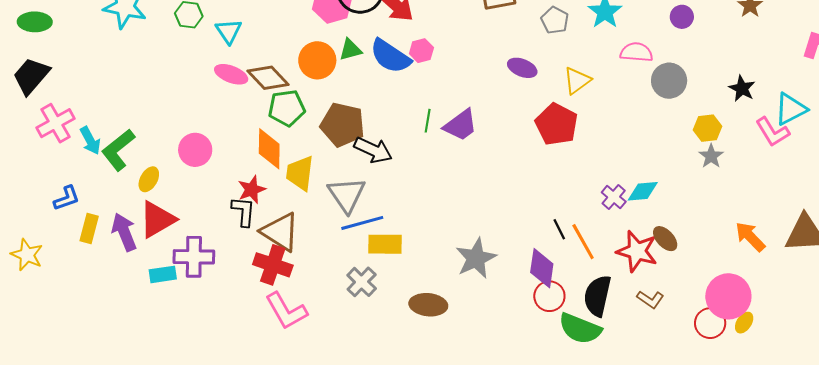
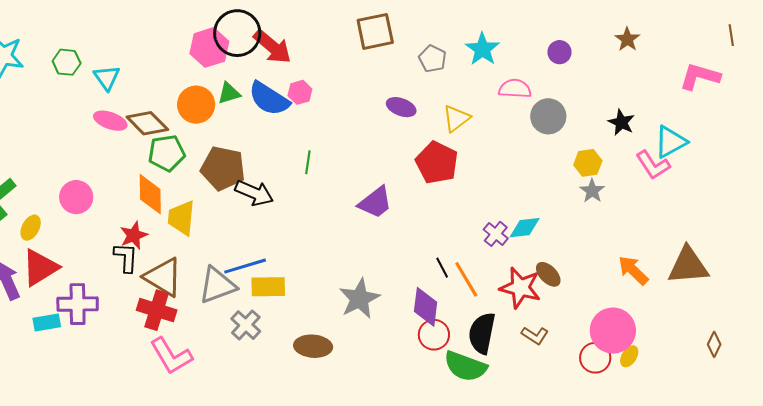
purple trapezoid: (461, 125) -> (375, 202), moved
gray triangle: (347, 195) -> (217, 285), moved, turned 45

